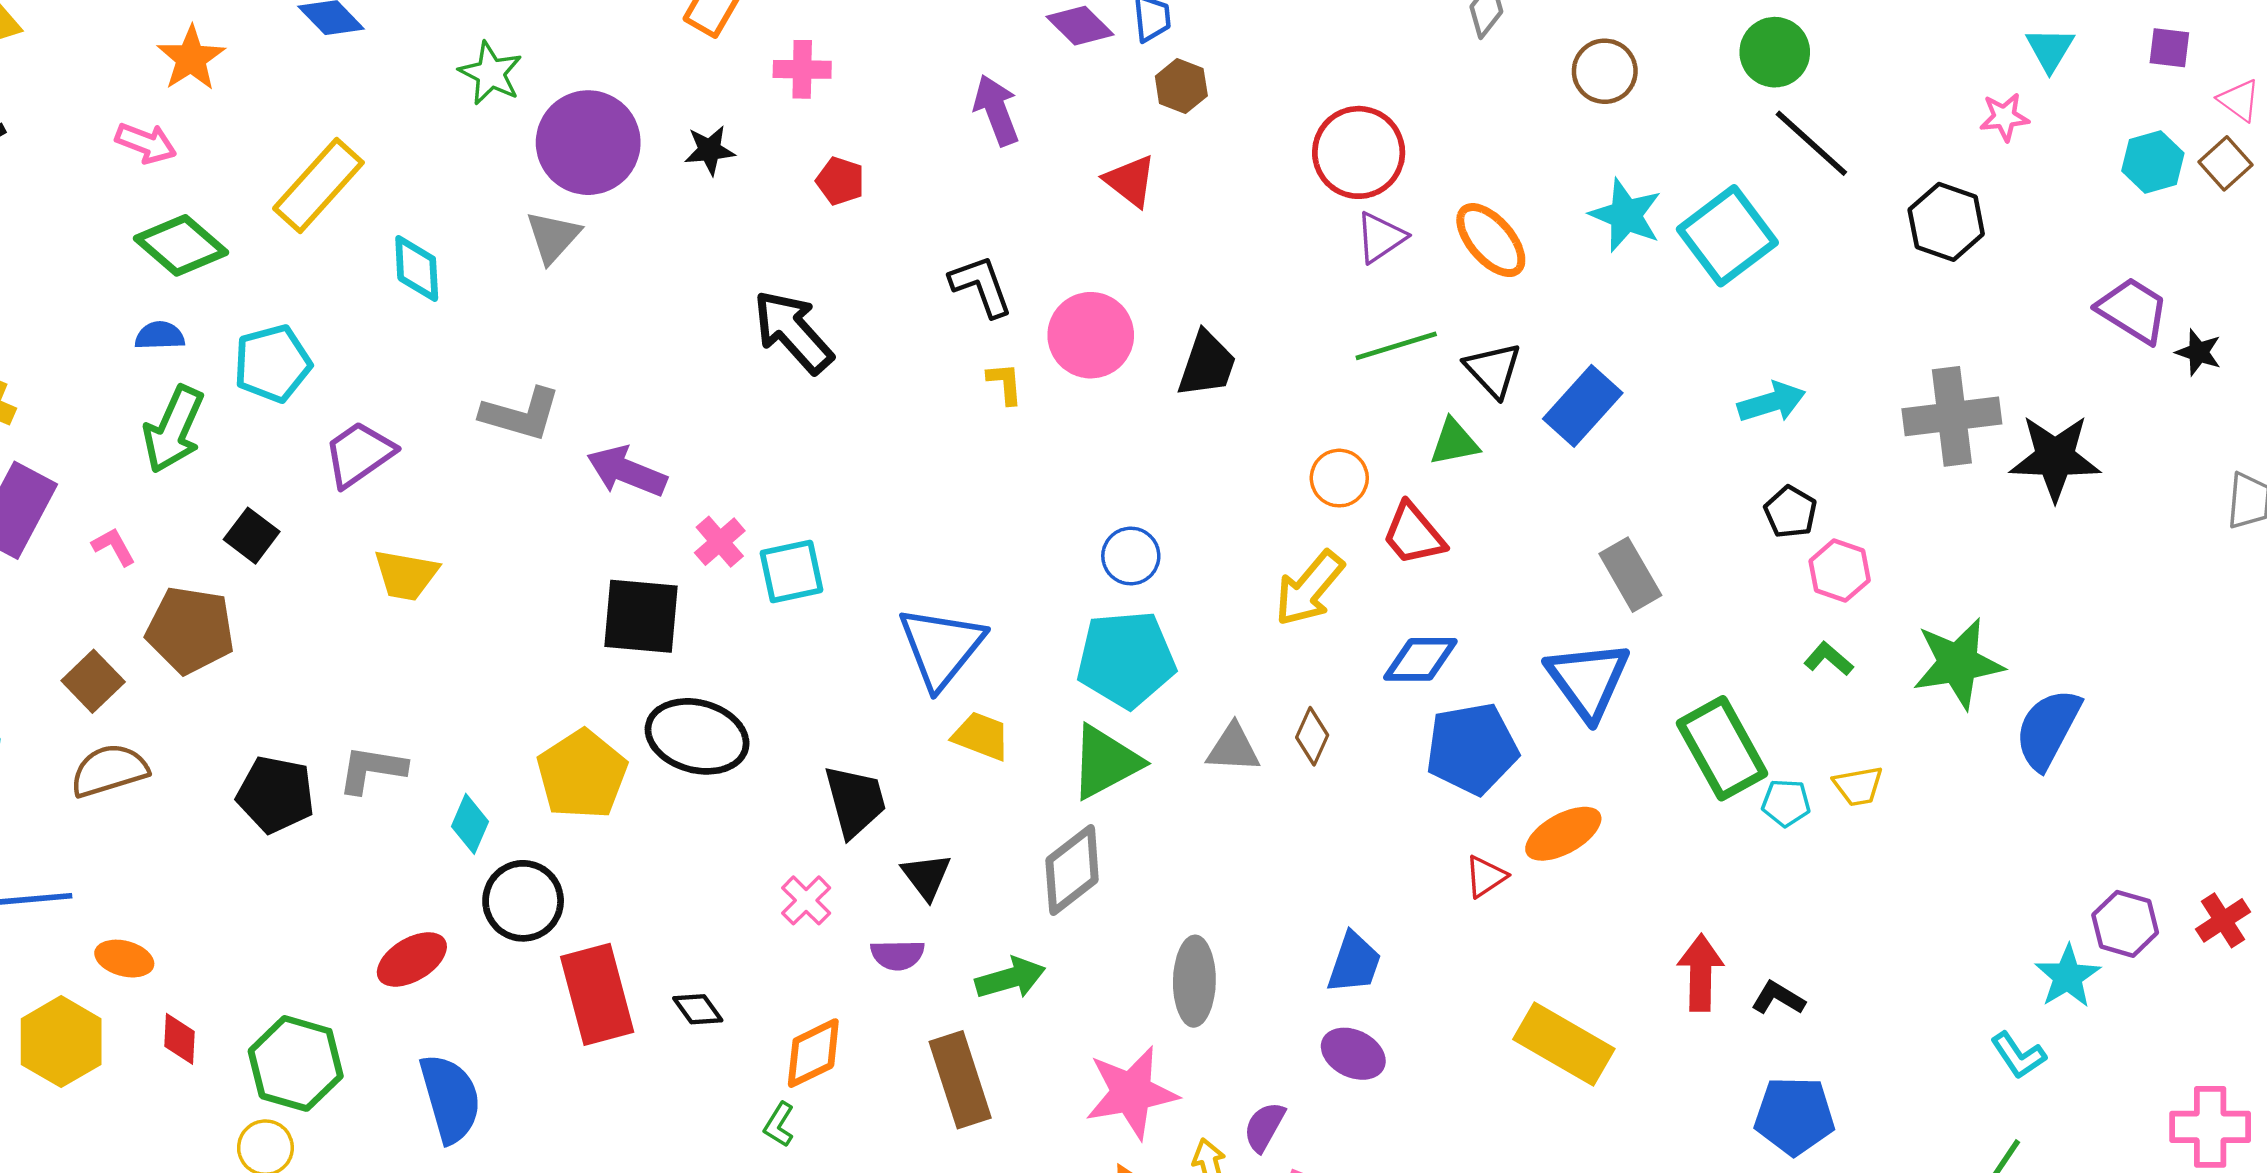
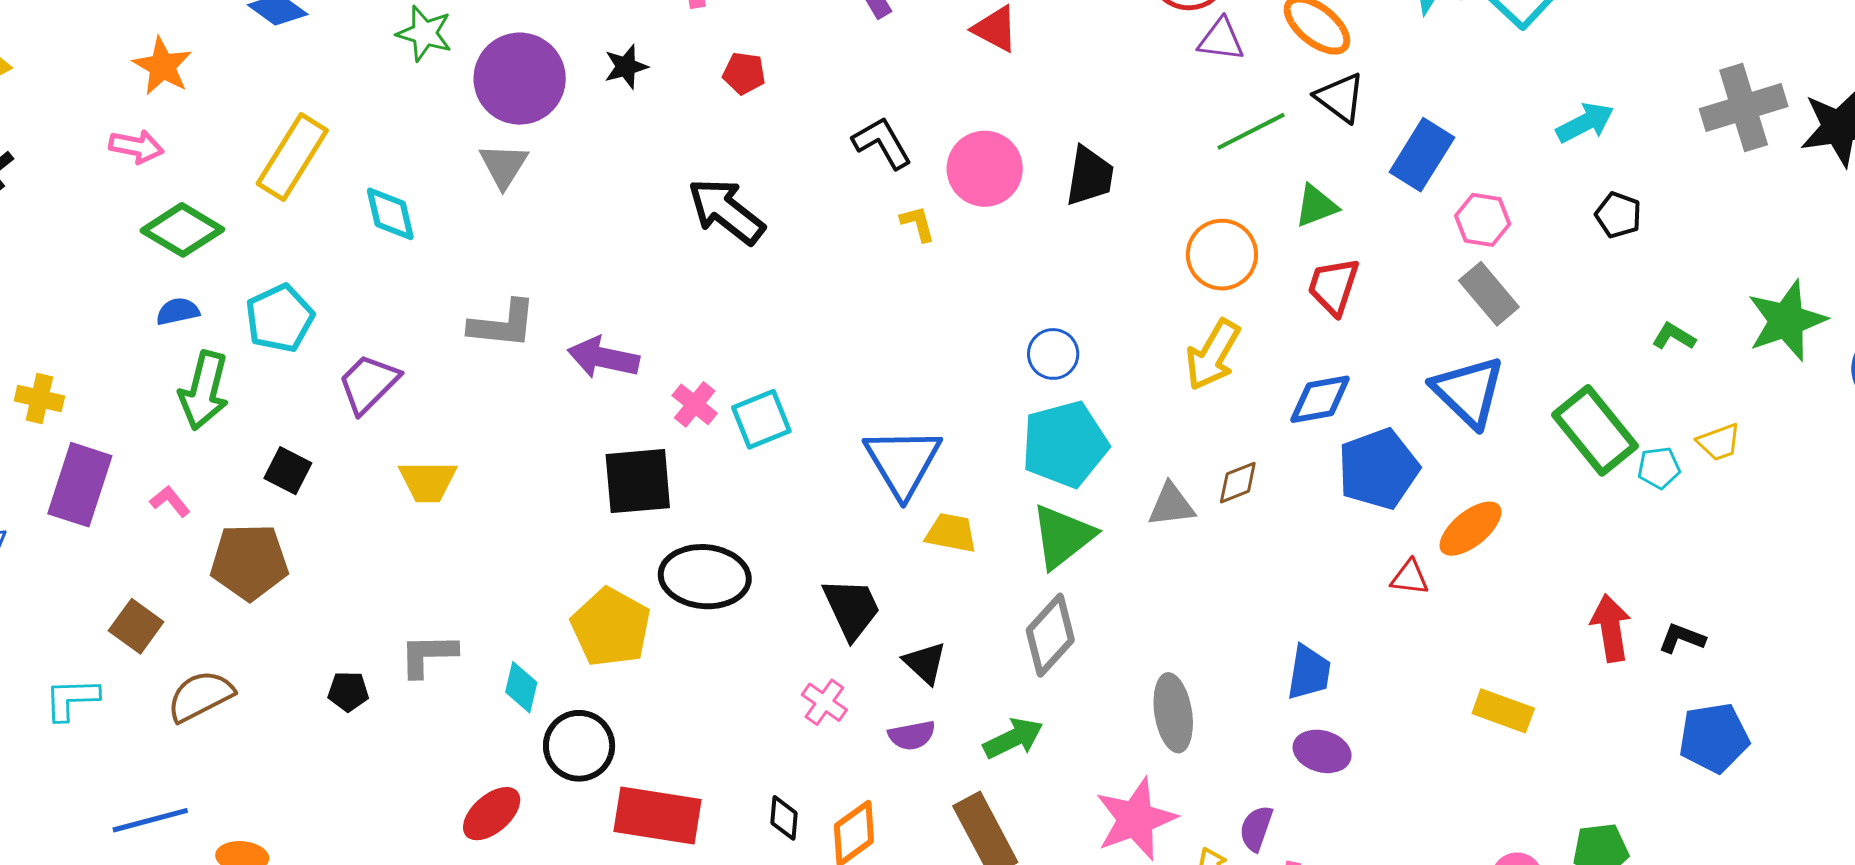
purple triangle: (1381, 237) -> (1221, 40), turned 51
black triangle: (1493, 370) -> (1340, 98), moved
orange circle: (1339, 478) -> (1222, 255), size x1.4
red trapezoid: (1413, 534) -> (1333, 286), moved, turned 68
pink hexagon: (1840, 571) -> (1483, 220), moved
brown square: (93, 681) -> (136, 626), moved
brown diamond: (1312, 736) -> (1238, 483), turned 54
black pentagon: (276, 794) -> (348, 691), size x0.6
red triangle: (1486, 876) -> (1410, 578), turned 51
red rectangle: (597, 994) -> (658, 816), turned -56
black diamond: (698, 1009) -> (784, 818), moved, turned 51
yellow rectangle: (1564, 1044) -> (1503, 711), size x0.7

